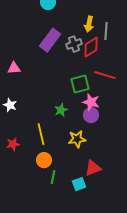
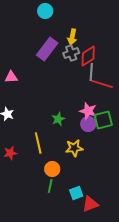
yellow arrow: (89, 24) -> (72, 37), moved
gray line: (106, 31) -> (91, 72), moved
green square: (80, 84) -> (103, 120), moved
orange circle: (44, 160) -> (52, 169), moved
red triangle: (93, 168) -> (90, 204), moved

